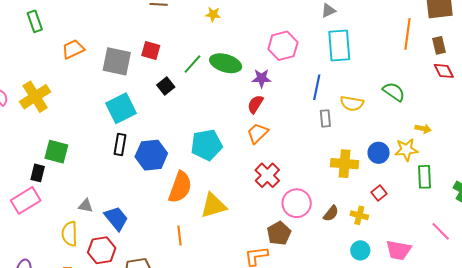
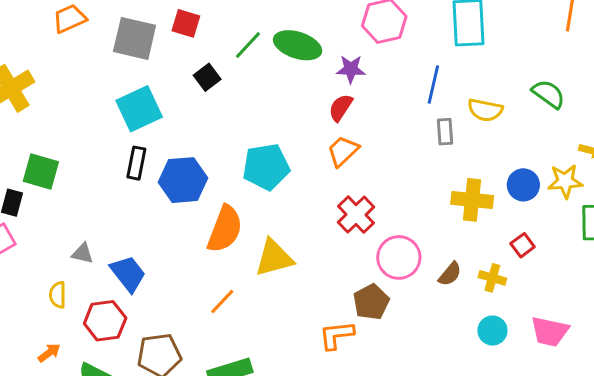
yellow semicircle: (70, 234) -> (58, 295), size x0.7
orange line: (179, 235) -> (222, 302), turned 48

